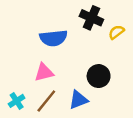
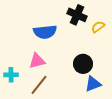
blue triangle: (78, 100) -> (93, 84), moved
cyan cross: (17, 101) -> (11, 75), moved, turned 32

